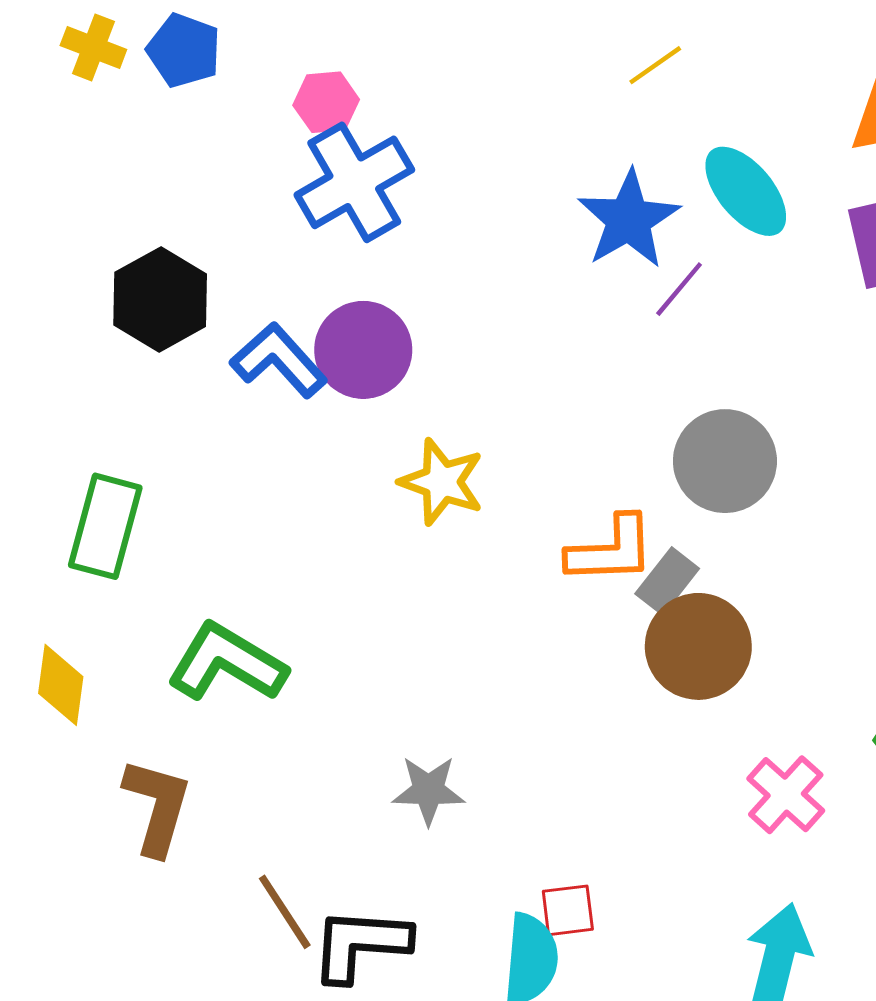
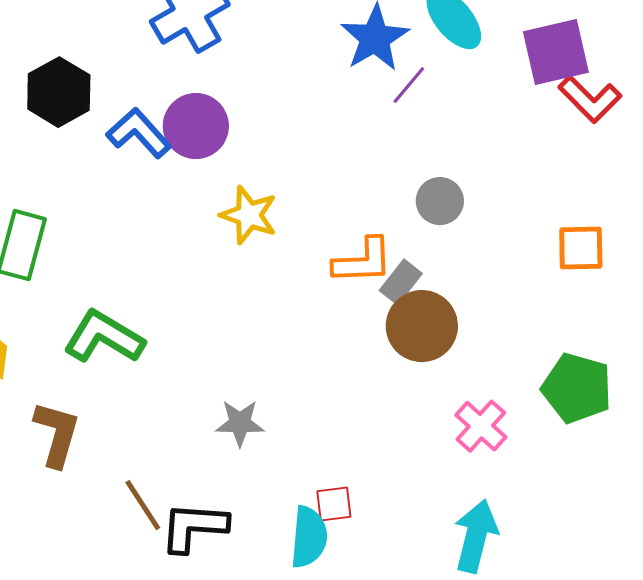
gray circle: (725, 461) -> (440, 201), size x0.7

